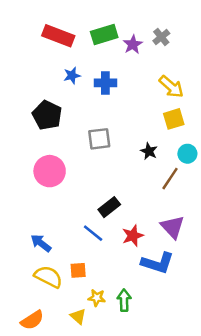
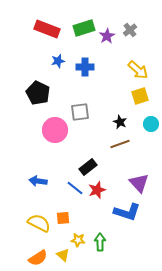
pink circle: (50, 171) -> (55, 130), moved
brown line: (170, 179) -> (120, 144), moved, turned 36
red star: (133, 236) -> (97, 190), moved
blue arrow: (41, 243) -> (38, 181), moved, turned -30
orange semicircle: (32, 320) -> (38, 258), moved

